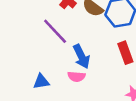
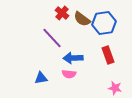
blue arrow: (81, 56) -> (73, 58), turned 114

